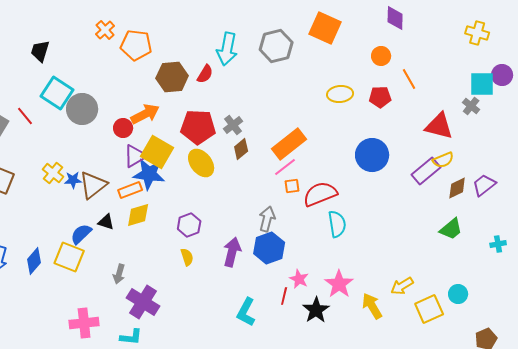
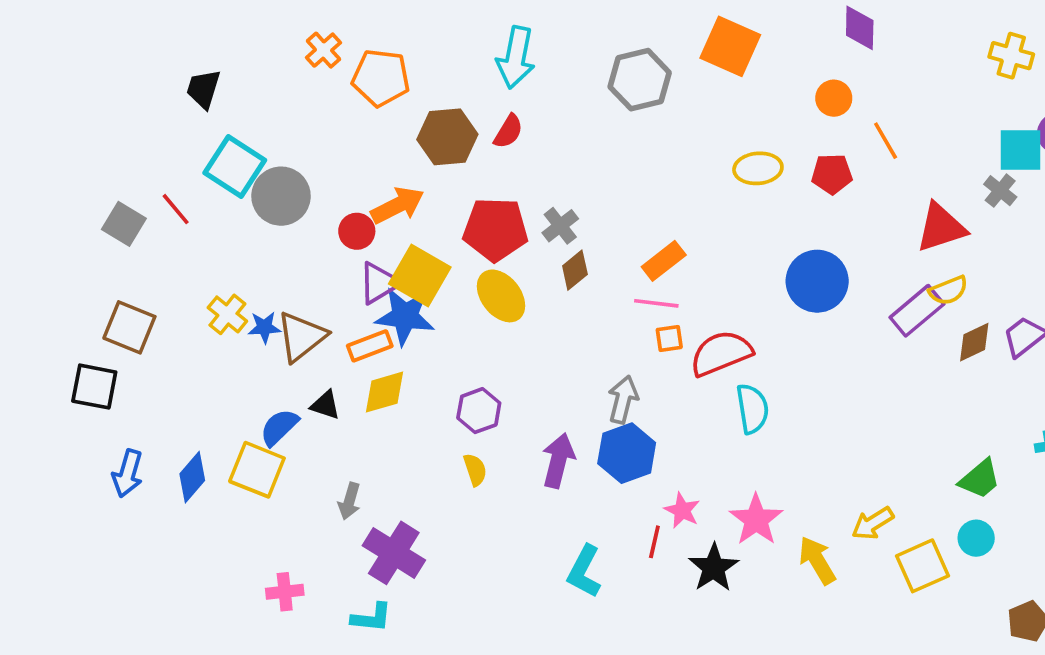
cyan arrow: (227, 49) -> (516, 57), moved
red triangle: (439, 126) -> (941, 228), turned -32
orange rectangle: (289, 144) -> (664, 261), size x0.7
pink line: (285, 167) -> (656, 303), turned 45
green trapezoid: (451, 229) -> (980, 479), moved
pink cross: (84, 323) -> (285, 592), size x0.7

